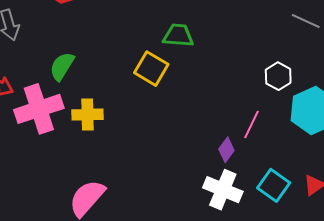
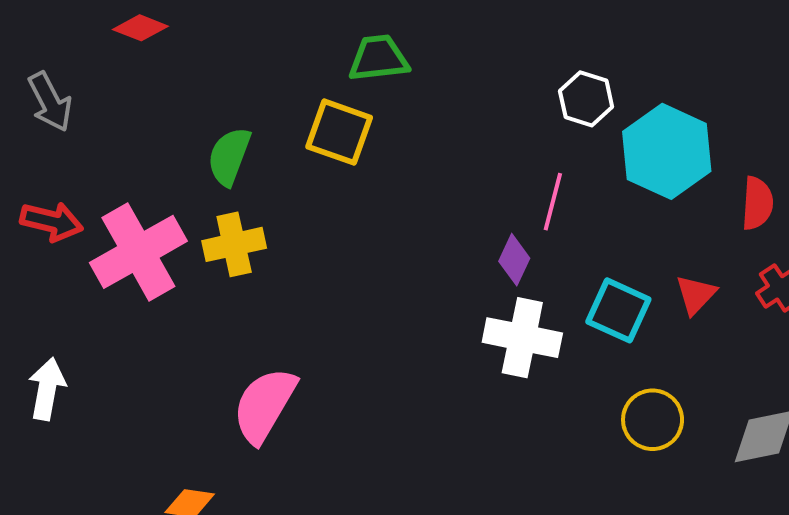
green semicircle: (62, 66) -> (229, 156), moved

